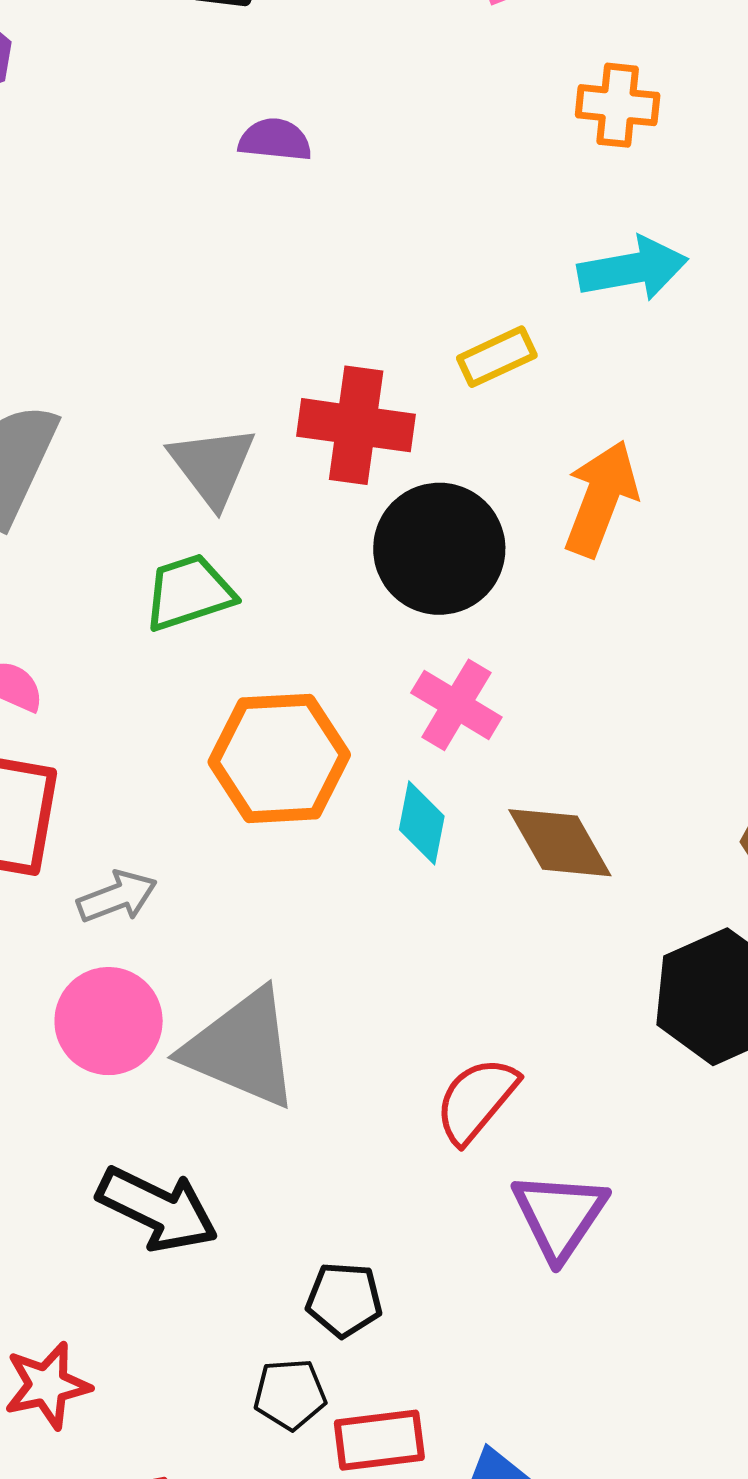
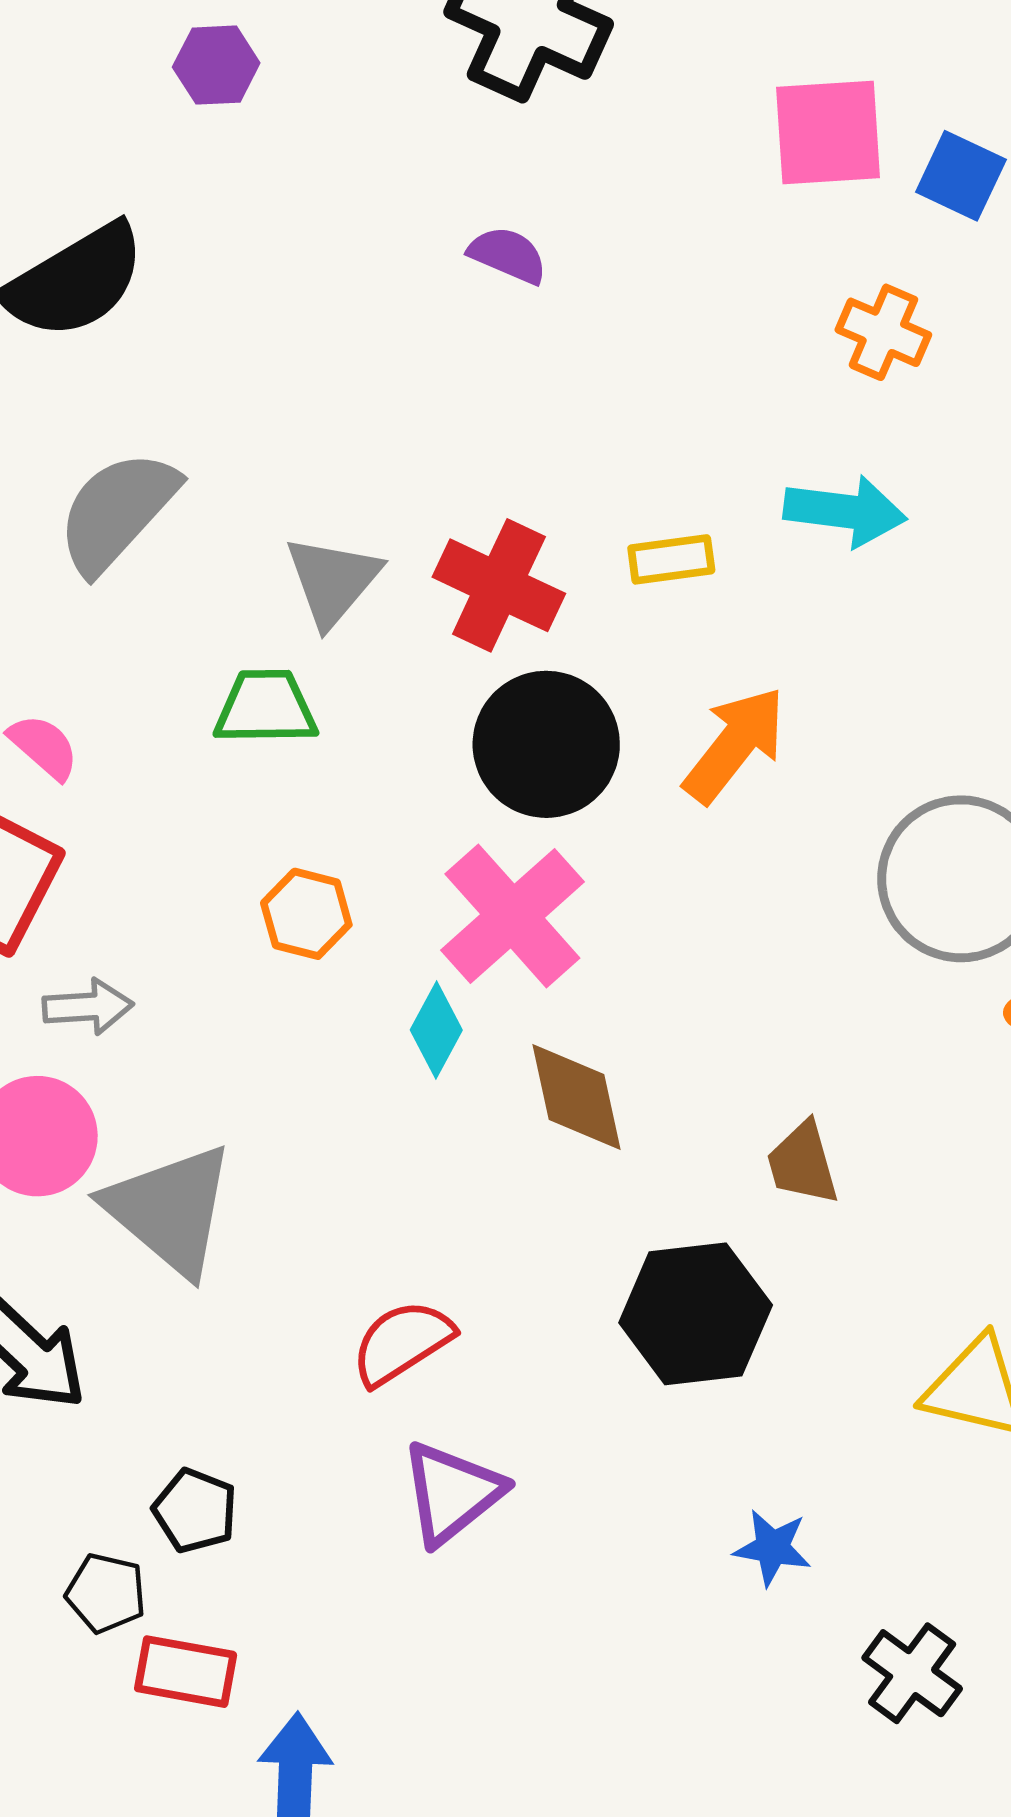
pink cross: (456, 705) -> (512, 916), size x1.5
orange hexagon: (279, 758) -> (306, 914), size x0.6

